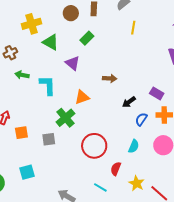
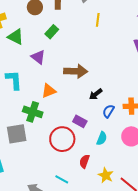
brown arrow: (110, 78) -> (76, 71), size x1.6
purple rectangle: (157, 93) -> (80, 121), moved
green cross: (65, 118) -> (33, 112), turned -30
gray square: (49, 139) -> (17, 134), size x1.5
cyan line: (100, 187) -> (62, 179), moved

